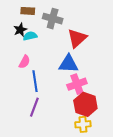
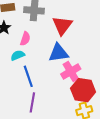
cyan semicircle: (30, 36) -> (18, 55), moved
pink semicircle: (24, 62) -> (25, 39), moved

